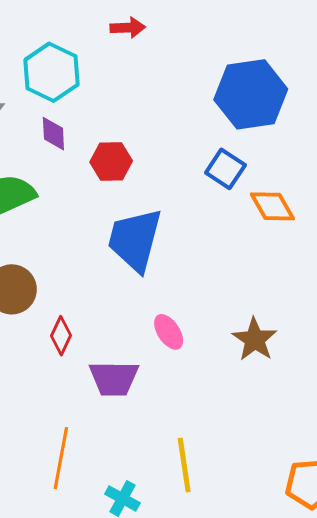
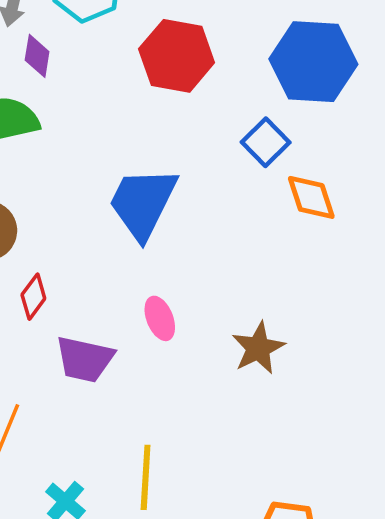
purple diamond: (53, 134) -> (37, 56), moved
red hexagon: (111, 161) -> (177, 56), moved, size x1.5

